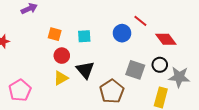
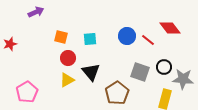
red line: (140, 21) -> (148, 40), moved
red diamond: (166, 39) -> (170, 28), moved

